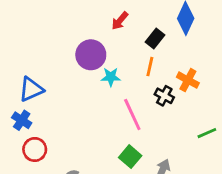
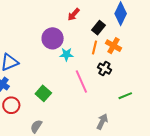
orange cross: (188, 80) -> (113, 46), moved
green line: (207, 133) -> (125, 96), moved
green square: (130, 157) -> (43, 93), moved

